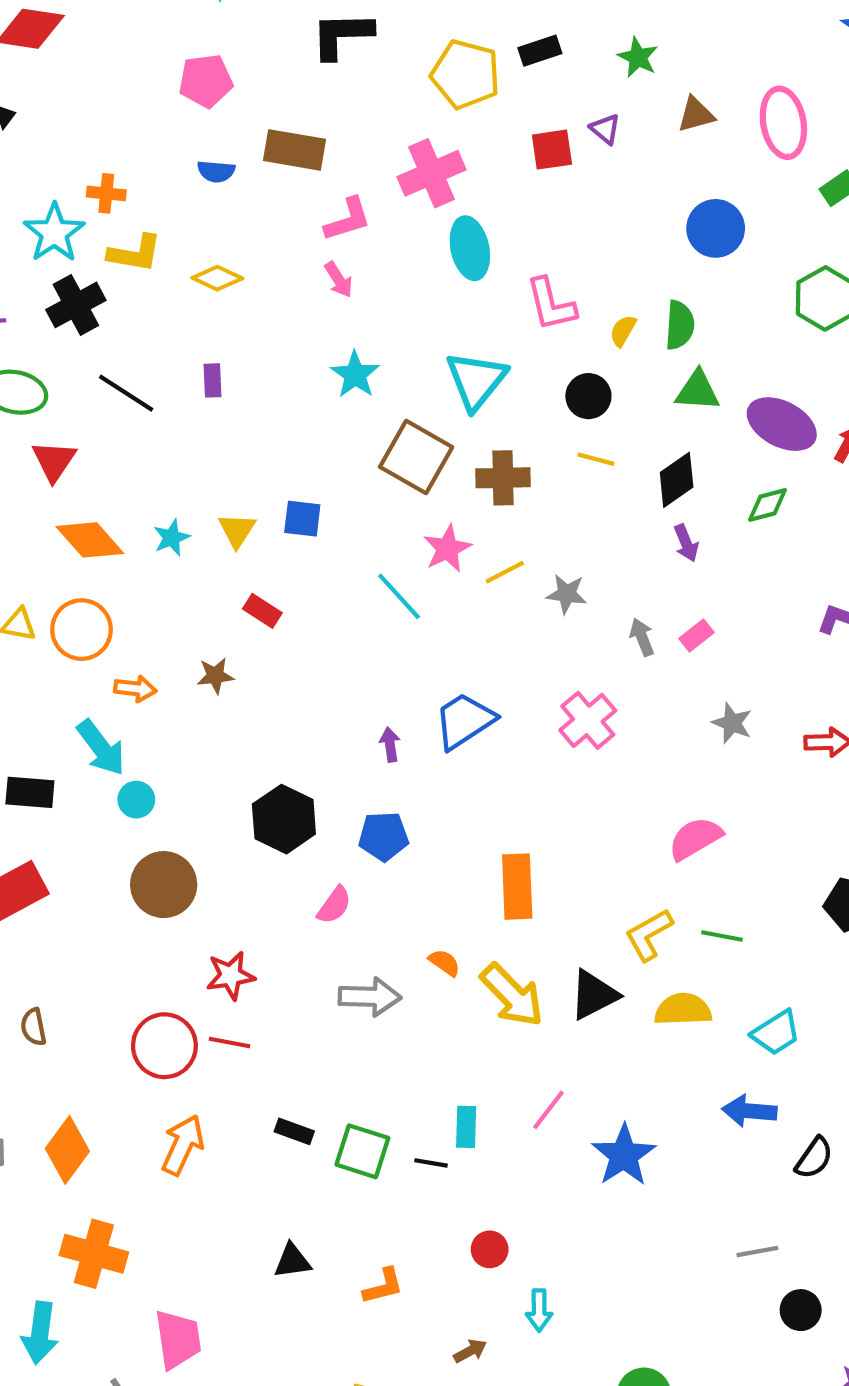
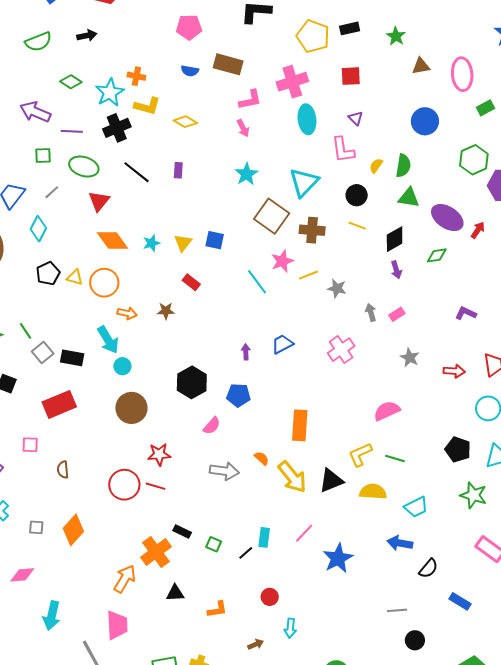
purple triangle: (605, 129) -> (356, 118), moved
blue trapezoid: (464, 721) -> (282, 344), size x0.7
orange arrow: (183, 1145) -> (125, 579), moved
green square: (362, 1151) -> (214, 544), size x0.6
black line: (431, 1163) -> (246, 553), turned -56
orange cross: (94, 1254) -> (156, 552), moved, turned 32

